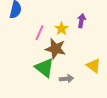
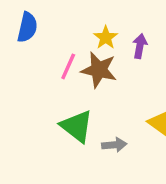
yellow star: (61, 29) -> (106, 38), moved
brown star: (55, 49) -> (99, 70), moved

